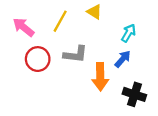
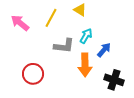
cyan arrow: (129, 33) -> (86, 36), moved
red circle: (38, 59) -> (33, 74), moved

